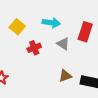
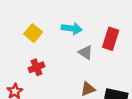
red cross: (34, 48) -> (36, 67), moved

